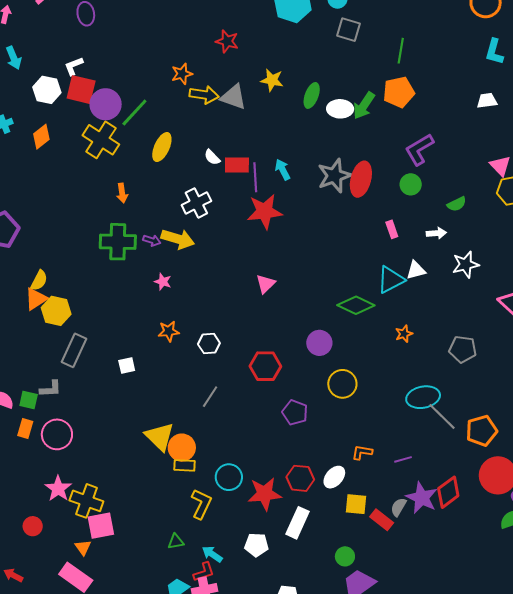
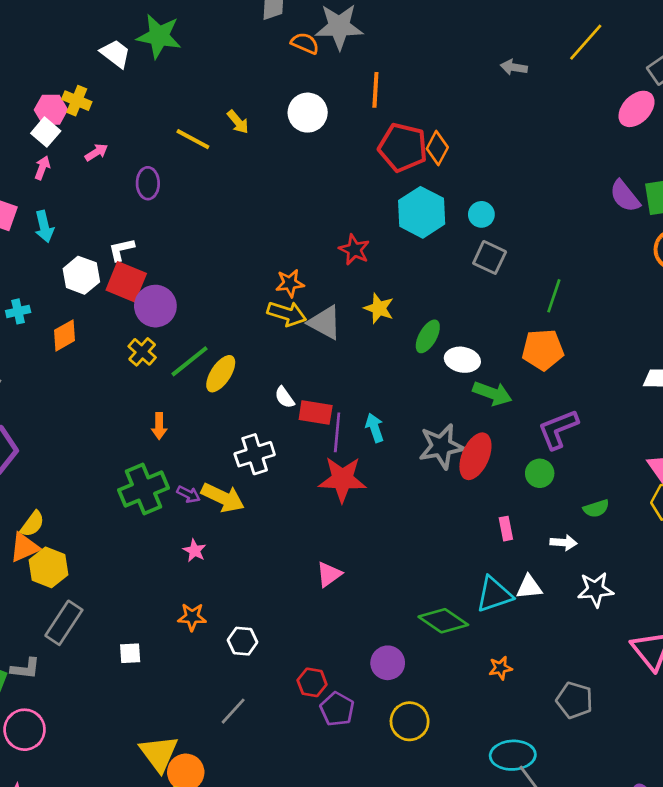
red star: (227, 41) -> (354, 250), moved
orange star: (182, 74) -> (290, 283), moved
green arrow: (364, 106) -> (492, 393), moved, turned -112
green line: (134, 113) -> (189, 361), moved
yellow cross: (101, 140) -> (142, 352), size x0.6
green cross: (118, 242) -> (144, 489), turned -33
red hexagon: (265, 366) -> (312, 682), size x0.7
purple pentagon: (295, 413) -> (337, 709), moved

